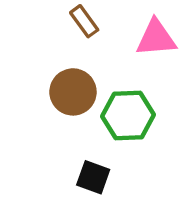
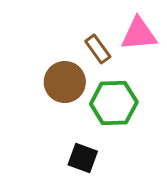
brown rectangle: (84, 21) -> (98, 49), moved

